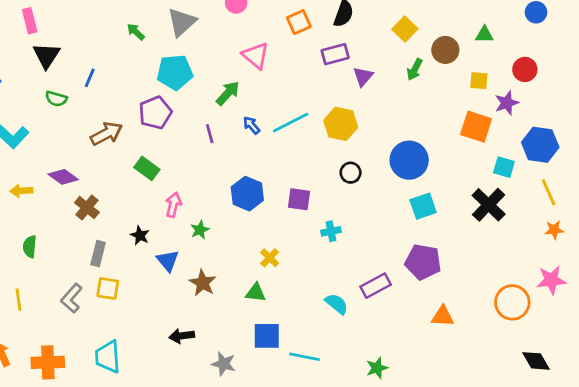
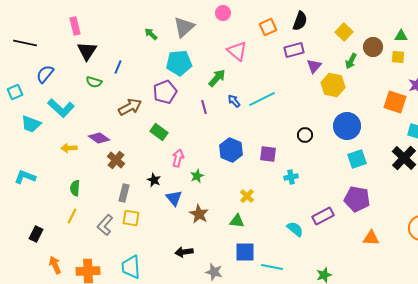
yellow square: (479, 81) -> (398, 57), moved
yellow hexagon: (341, 124) -> (333, 85), moved
yellow line: (19, 300) -> (72, 216), moved, turned 35

